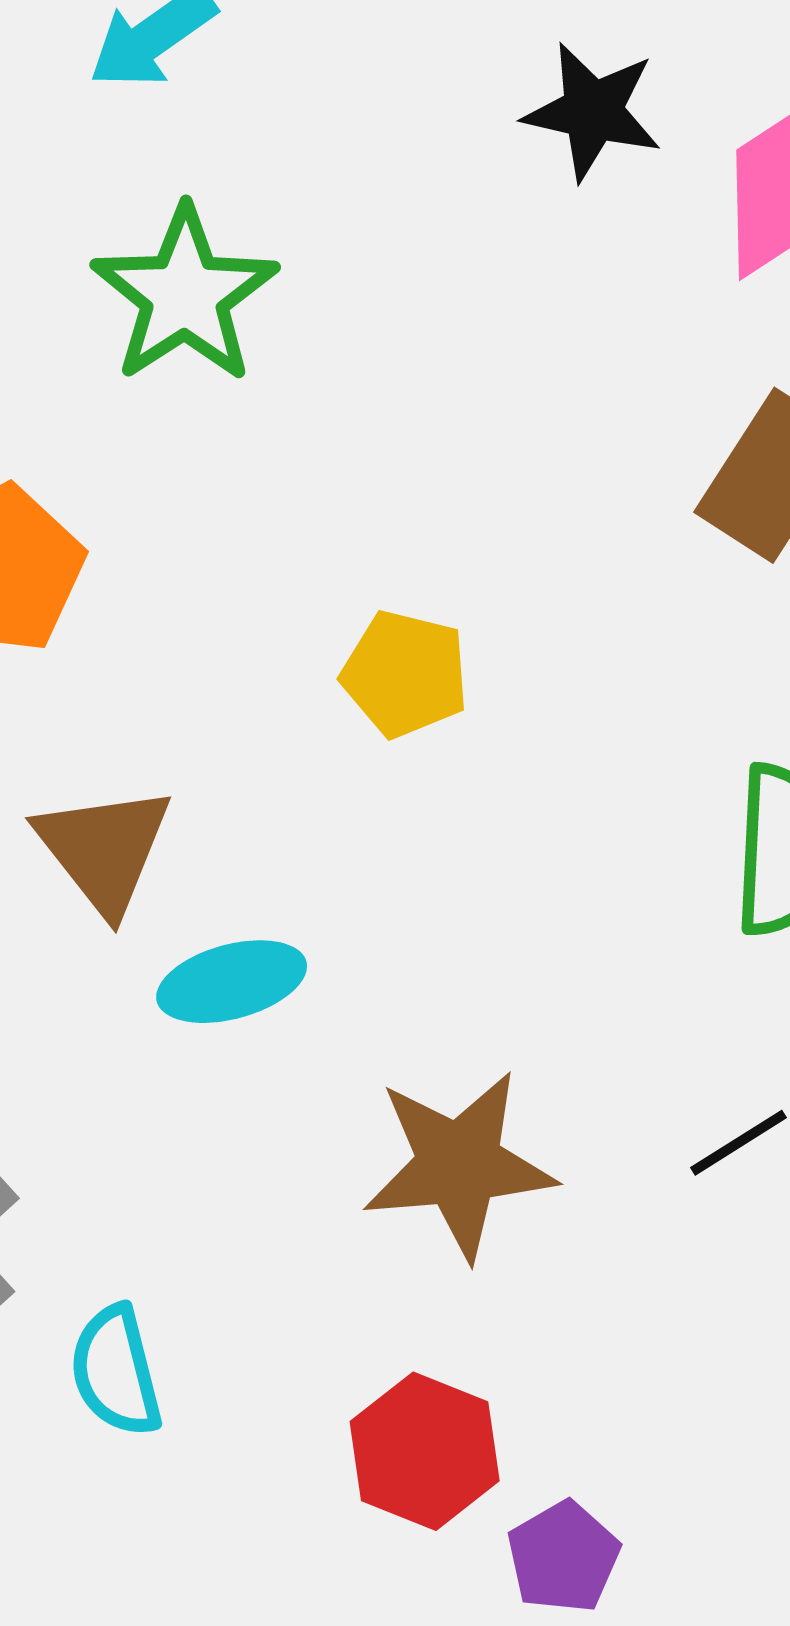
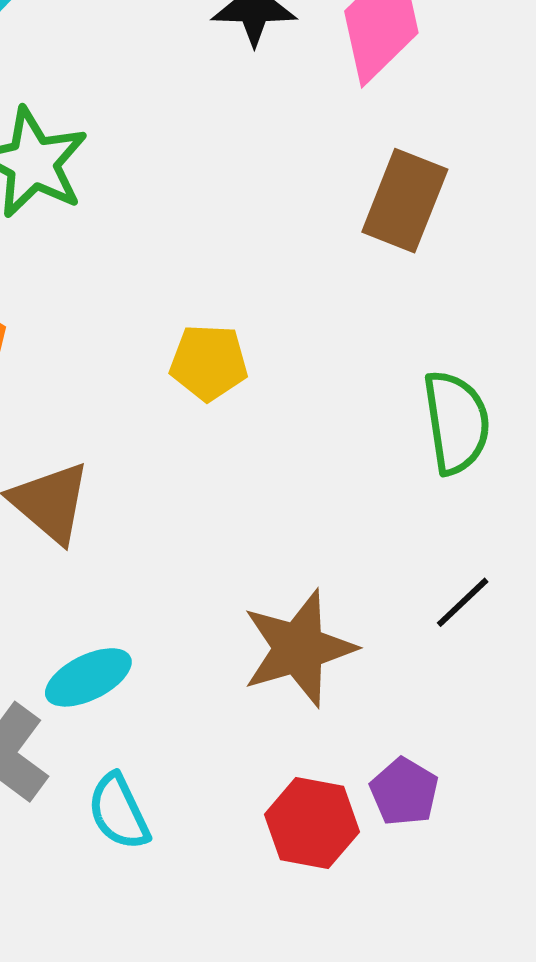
cyan ellipse: (232, 982) -> (88, 677), moved
purple pentagon: (563, 1557) -> (404, 792), moved

